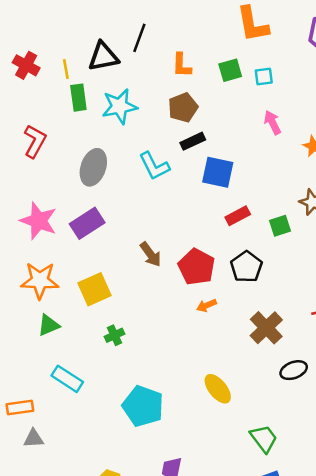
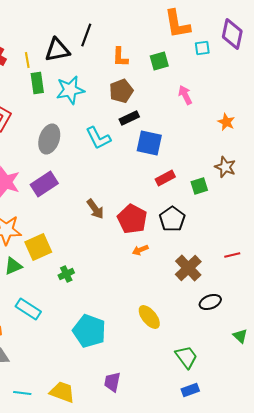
cyan square: (264, 76) -> (202, 48), moved
pink arrow: (272, 123) -> (185, 95), moved
yellow square: (95, 289) -> (38, 247), moved

